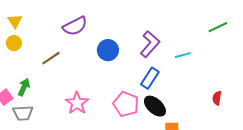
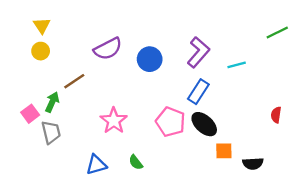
purple semicircle: (75, 26) -> (108, 49), moved
brown line: (51, 58) -> (74, 81), moved
gray trapezoid: (23, 113) -> (51, 132), turned -100

